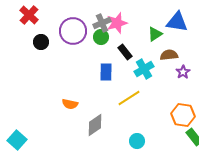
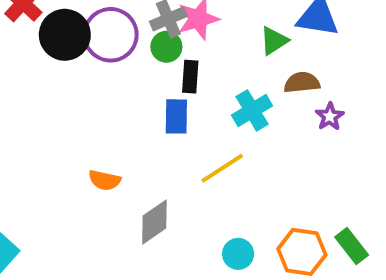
black circle: (41, 42) -> (65, 35), moved, size x1.6
black rectangle: (125, 52) -> (190, 77), moved, turned 42
orange hexagon: (183, 115) -> (302, 252), moved

